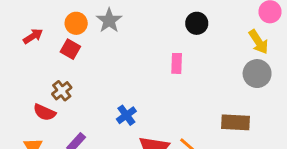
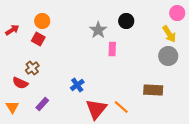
gray star: (109, 20) -> (98, 30), moved

